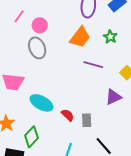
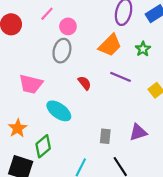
gray ellipse: (37, 48) -> (62, 51), turned 30
purple triangle: (113, 97) -> (138, 132), moved
red semicircle: (68, 115) -> (85, 83), moved

